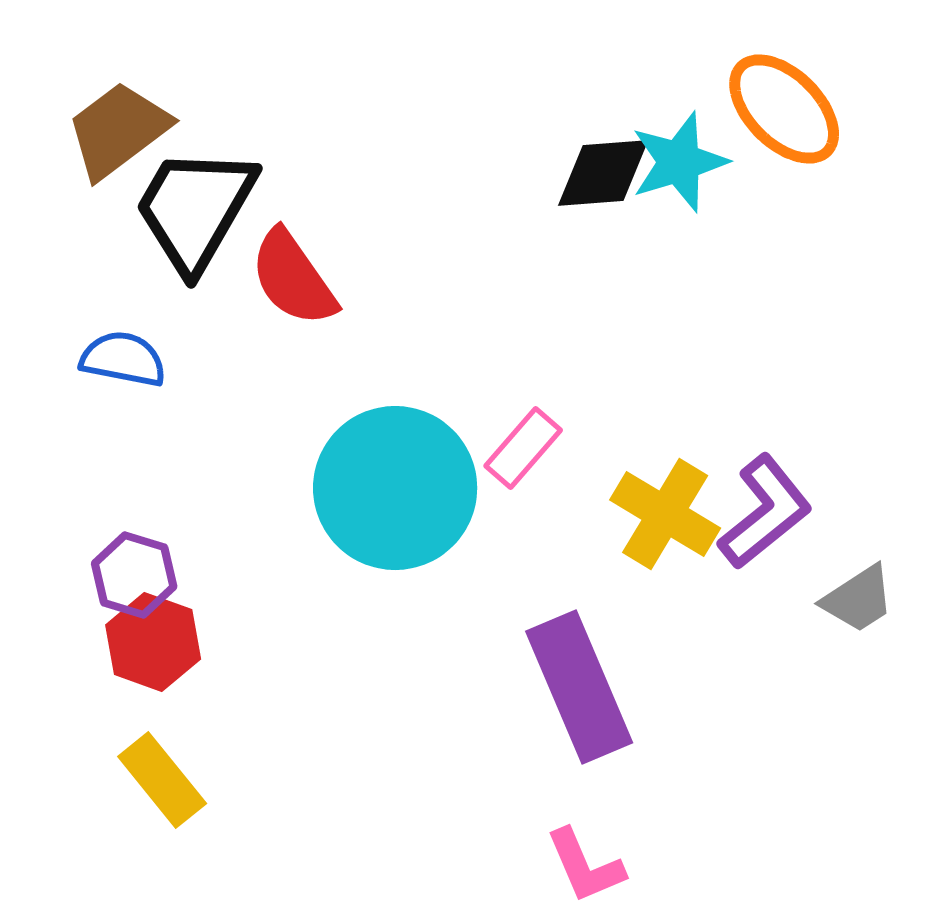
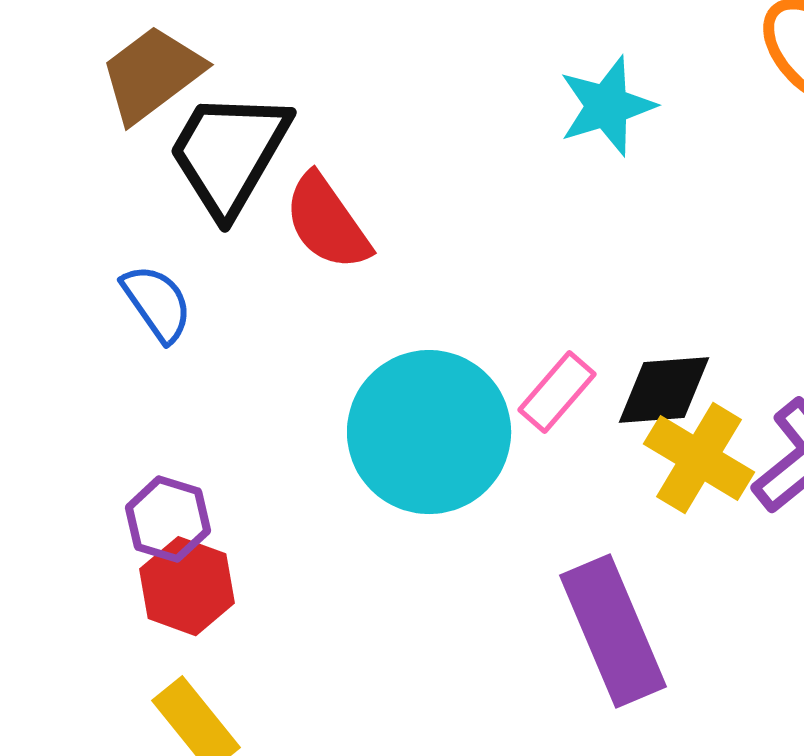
cyan star: (679, 162) -> (607, 106), moved
black diamond: (603, 173) -> (664, 390), moved
blue semicircle: (123, 359) -> (157, 303), turned 44

